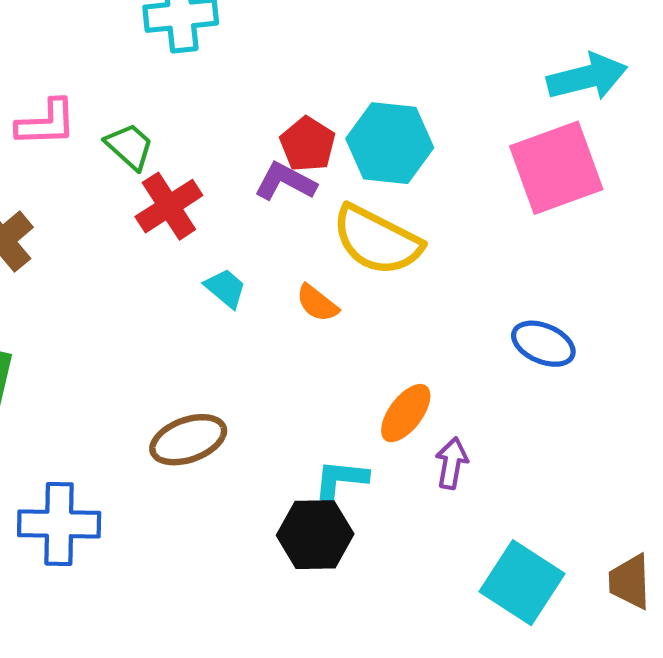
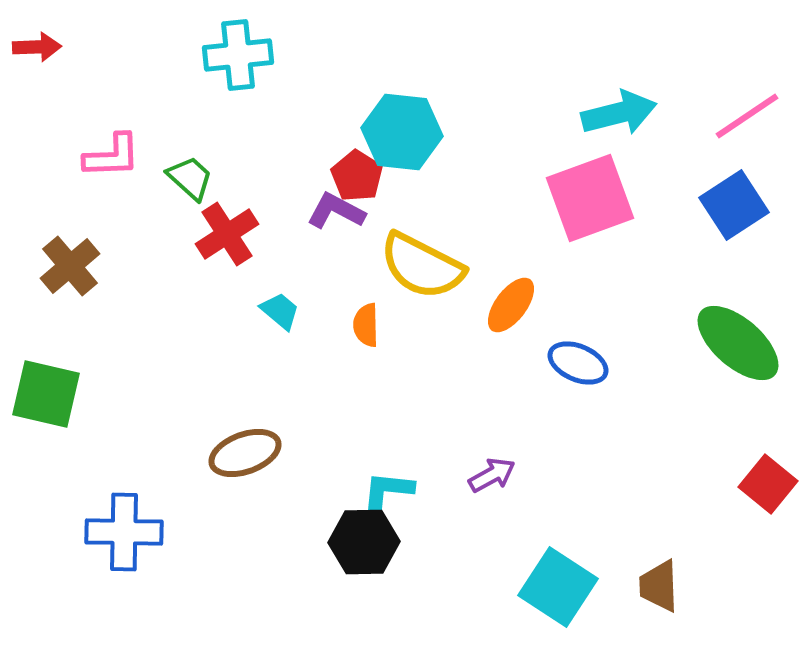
cyan hexagon: (390, 143) -> (402, 132), moved
orange semicircle: (317, 303) -> (366, 325), turned 51
orange ellipse: (406, 413) -> (511, 305), moved
purple arrow: (452, 463) -> (492, 475), turned 51

